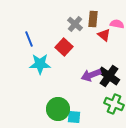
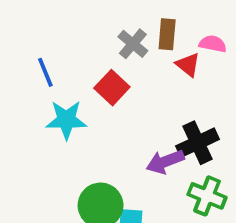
purple arrow: (91, 75) -> (165, 162), moved
black cross: (109, 76) -> (197, 143), turned 30

